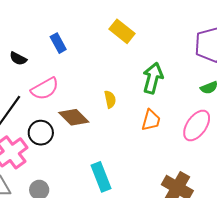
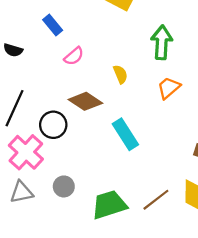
pink semicircle: (45, 89) -> (74, 56), moved, size x0.7
orange trapezoid: (151, 120) -> (169, 88), turned -135
cyan rectangle: (101, 177) -> (125, 134), moved

